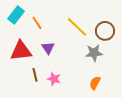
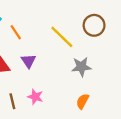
brown circle: (105, 31) -> (94, 25), moved
brown line: (35, 75) -> (12, 101), moved

